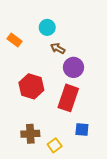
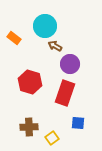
cyan circle: (47, 27) -> (45, 26), size x1.5

